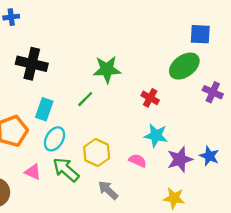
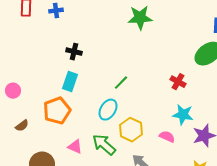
black cross: (32, 64) -> (74, 52), size x0.6
green star: (107, 69) -> (140, 18), moved
cyan rectangle: (44, 109) -> (70, 82), moved
cyan ellipse: (54, 139) -> (108, 110), moved

